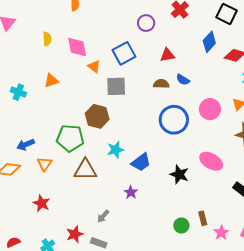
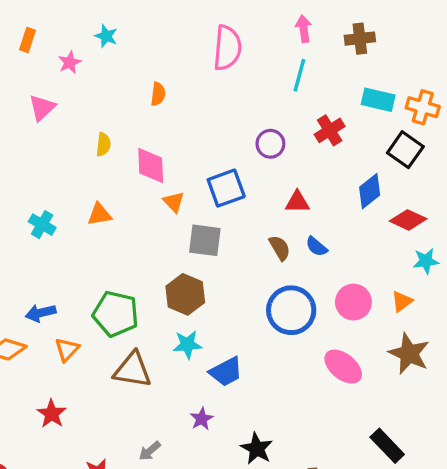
brown semicircle: (161, 84) -> (280, 248), turned 49
brown hexagon: (97, 116) -> (185, 294), moved
pink ellipse: (211, 161) -> (343, 367), moved
black star: (179, 174) -> (257, 449), moved

